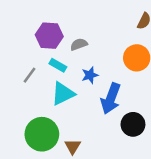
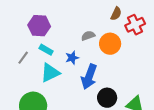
gray semicircle: (79, 44) -> (88, 36), moved

